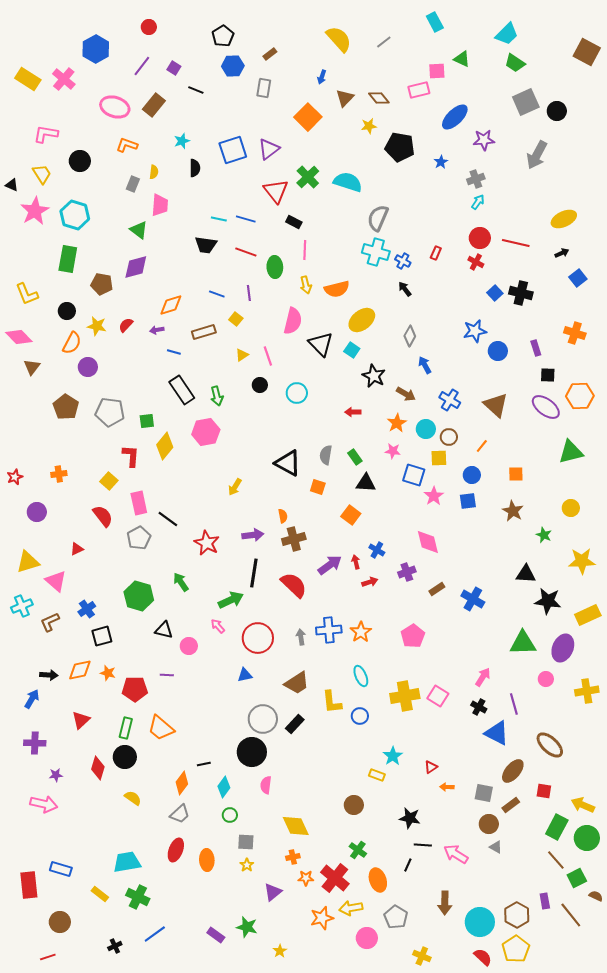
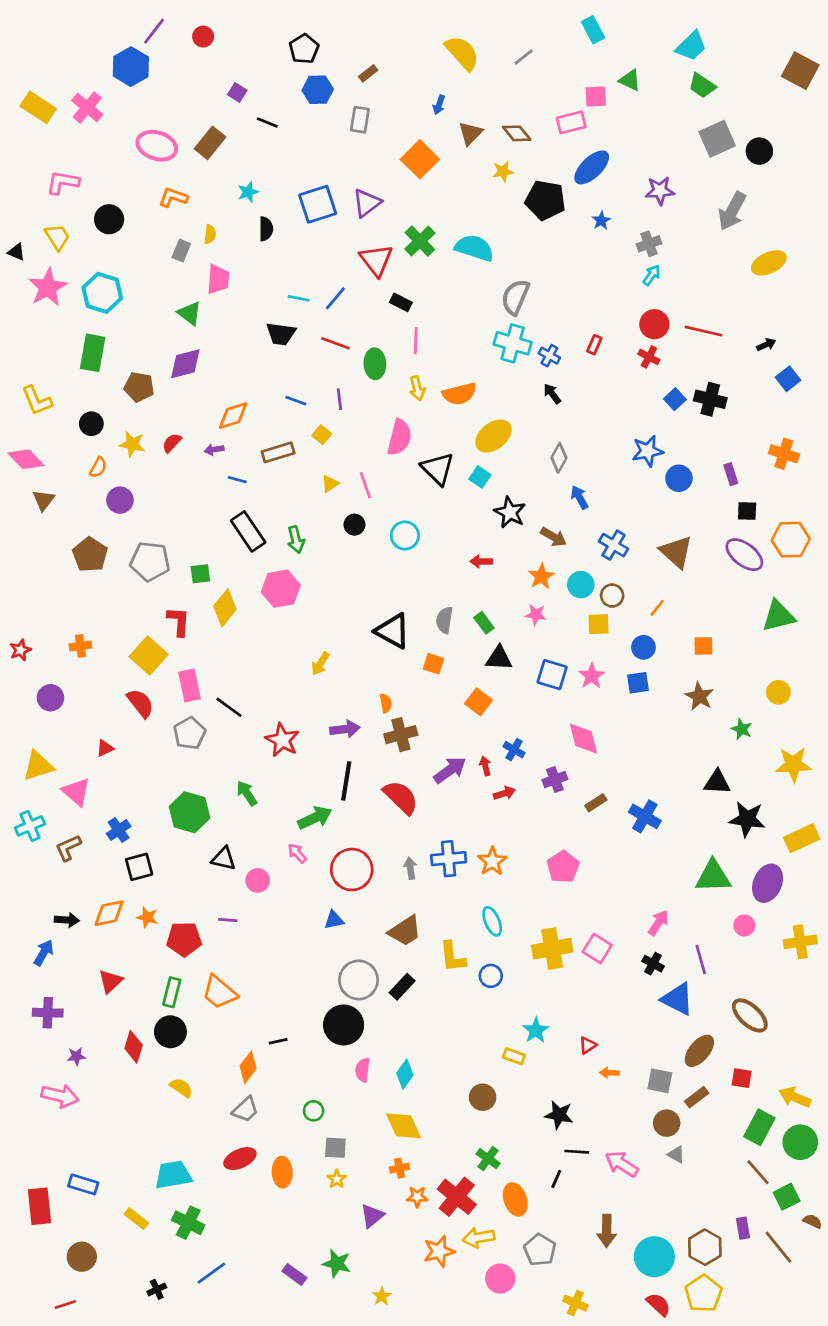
purple line: (142, 66) -> (154, 31), moved
blue ellipse: (455, 117) -> (592, 167), moved
blue line: (246, 219) -> (335, 298), turned -66
yellow ellipse: (564, 219) -> (769, 263), moved
orange semicircle: (72, 343) -> (98, 467), size x0.7
blue square: (414, 475) -> (552, 675), moved
yellow square: (109, 481) -> (149, 656), size x1.5
cyan diamond: (224, 787) -> (405, 1074), moved
red ellipse: (176, 850) -> (240, 1159), turned 45

